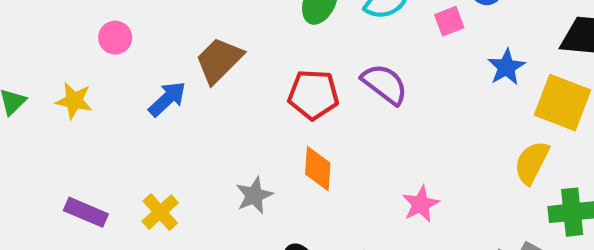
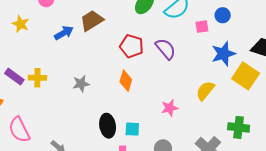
blue star: (506, 67) -> (223, 54), size x1.4
yellow semicircle: (532, 163) -> (205, 91), moved
gray star: (254, 195) -> (81, 84), moved
yellow cross: (160, 212) -> (37, 78), moved, turned 30

